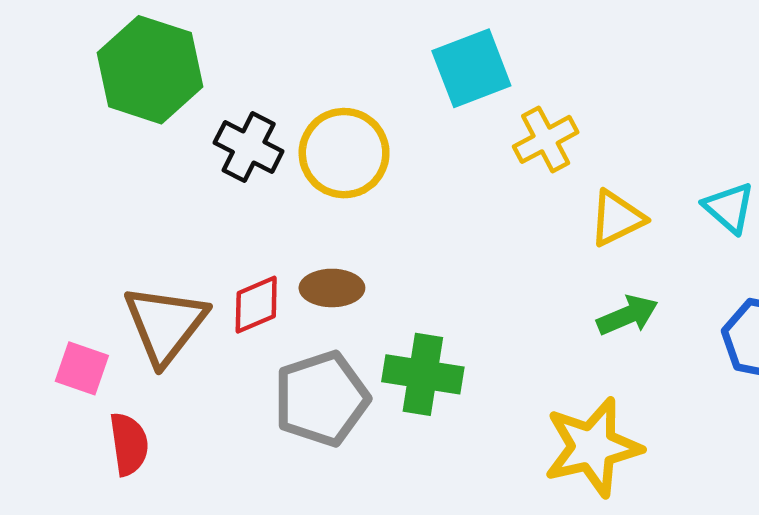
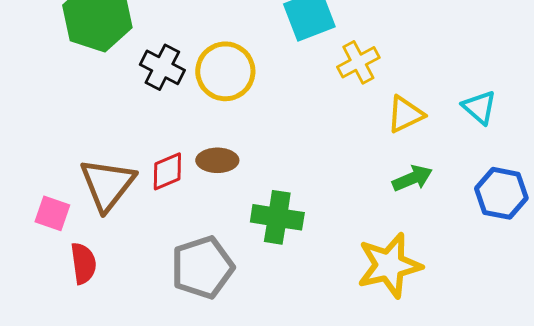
gray pentagon: (321, 399) -> (202, 267), moved

